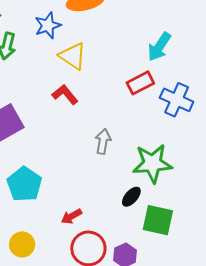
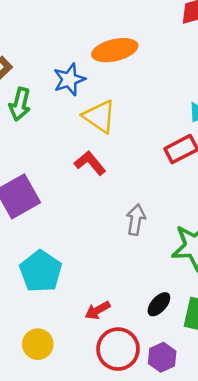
black ellipse: (131, 197) -> (159, 304), moved

